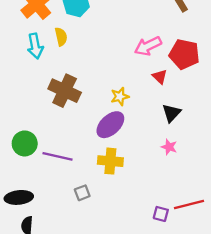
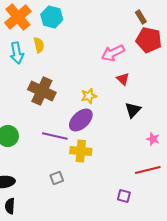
red pentagon: (184, 54) -> (149, 40), moved
pink star: (169, 147) -> (153, 139), moved
purple line: (58, 156) -> (55, 136), moved
red line: (189, 205) -> (148, 170), moved

